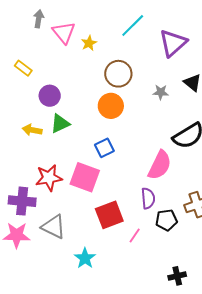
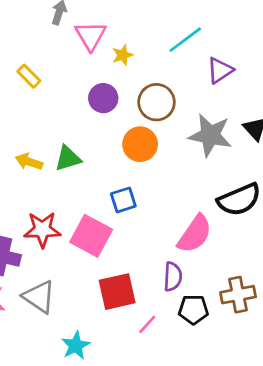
purple triangle: (173, 43) -> (220, 70), moved, size x0.7
gray star: (161, 92) -> (210, 135), size x2.0
purple circle: (50, 96) -> (103, 98), moved

